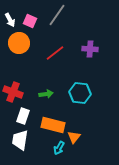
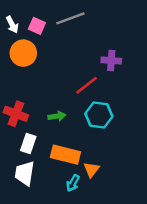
gray line: (57, 15) -> (70, 18), turned 35
red line: (55, 53) -> (87, 85), moved

